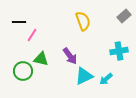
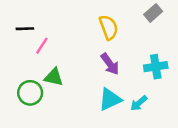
gray rectangle: (124, 16) -> (153, 13), moved
purple arrow: (70, 56) -> (110, 64), moved

